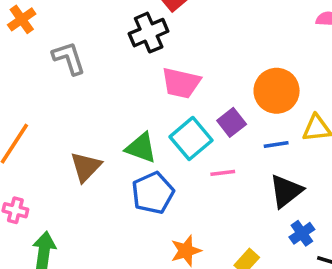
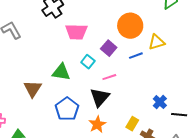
cyan square: (191, 139) -> (88, 62), size x0.6
black triangle: (286, 191) -> (100, 97), moved
blue pentagon: (153, 193) -> (67, 109), moved

